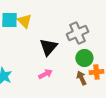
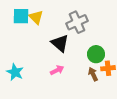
gray cross: (77, 33) -> (77, 22), moved
black triangle: (48, 47) -> (60, 43), turned -30

